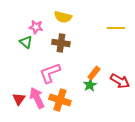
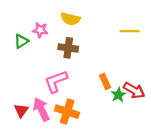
green triangle: (26, 42) -> (21, 41), moved, turned 48
orange rectangle: (94, 73) -> (105, 81), turned -64
green star: (90, 85) -> (118, 95), moved

